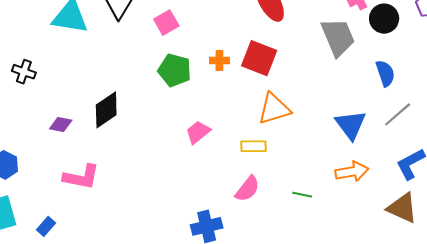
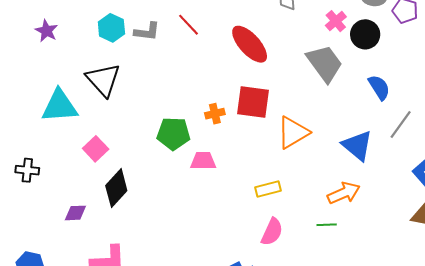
pink square: (166, 23) -> (96, 149), moved
orange triangle: (274, 109) -> (293, 133), moved
pink trapezoid: (198, 132) -> (203, 161), moved, turned 52
orange arrow: (352, 172) -> (344, 193), moved

